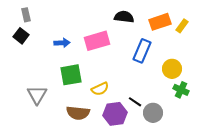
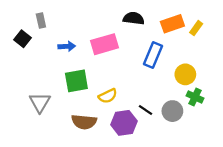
gray rectangle: (26, 15) -> (41, 20), moved
gray circle: (153, 113) -> (172, 111), moved

